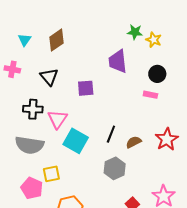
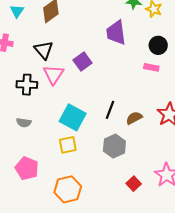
purple square: (86, 88) -> (83, 61), turned -30
pink triangle: (57, 119) -> (54, 75), moved
gray semicircle: (29, 145) -> (24, 123), size x0.5
yellow square: (51, 174) -> (68, 145), moved

